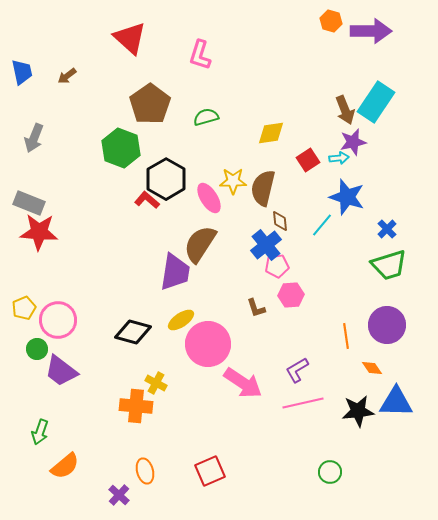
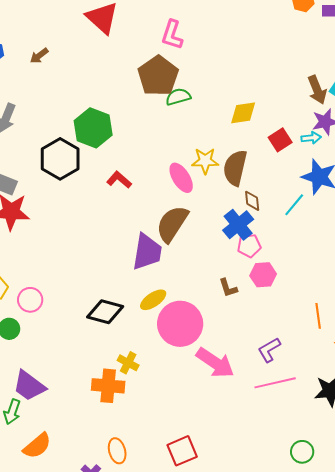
brown pentagon: (150, 104) -> (158, 76), moved
black hexagon: (166, 179) -> (60, 159), moved
pink circle: (58, 320) -> (30, 300), size x0.7
purple trapezoid: (61, 371) -> (29, 386), moved

